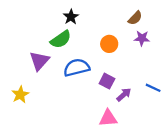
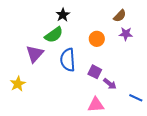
blue semicircle: (77, 68) -> (68, 60), turned -80
blue line: (153, 88) -> (136, 98), moved
purple arrow: (124, 95) -> (110, 84), turned 80

